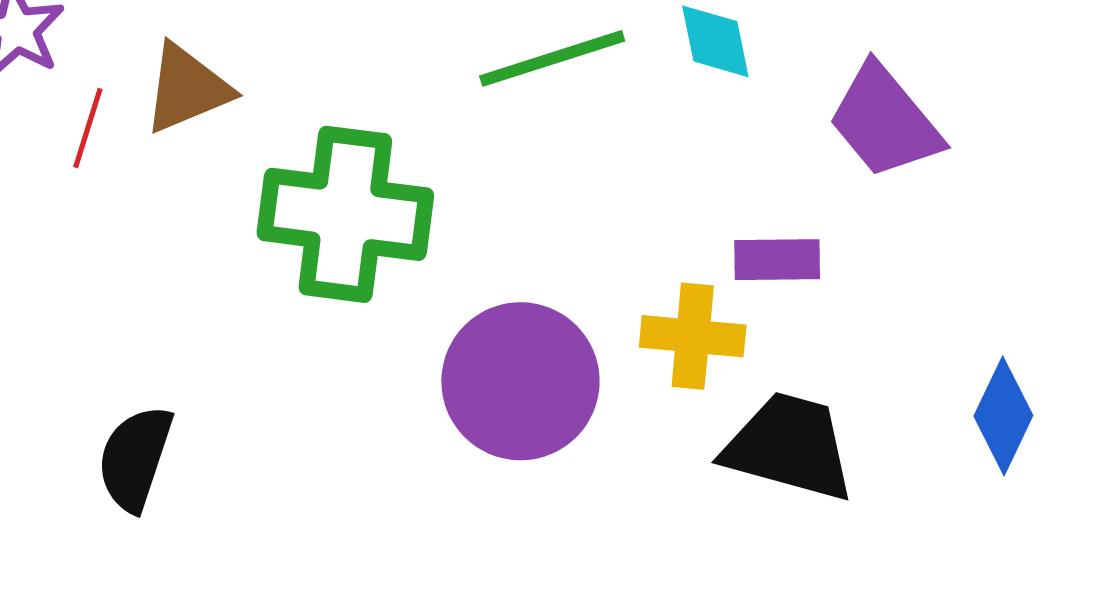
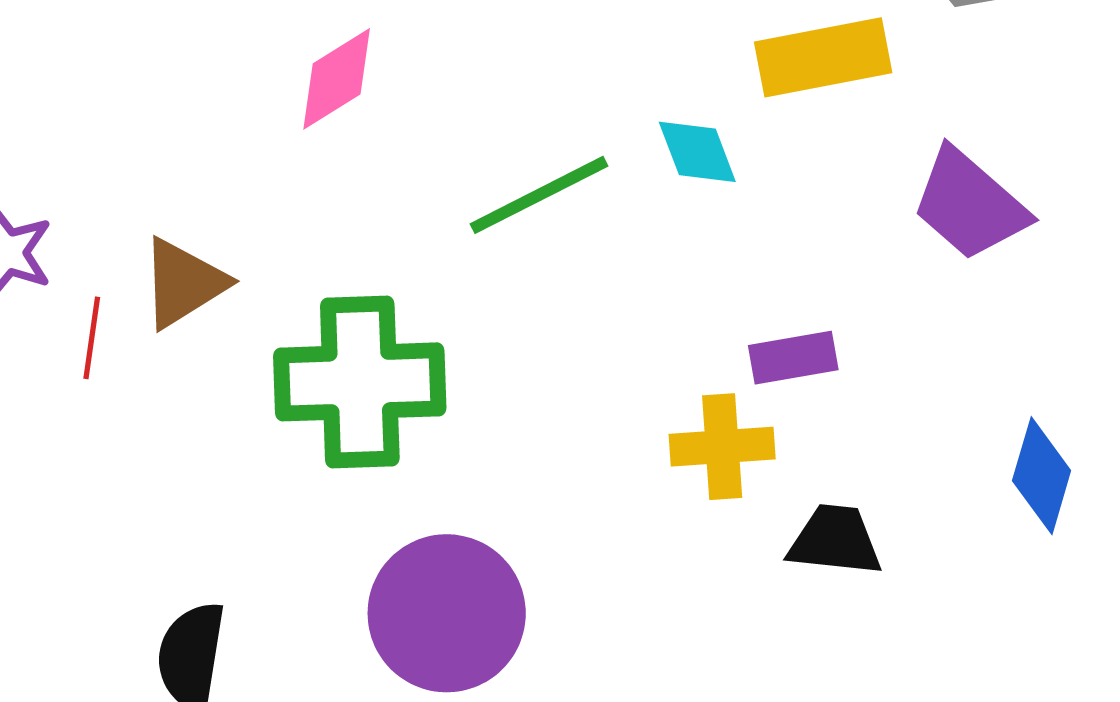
purple trapezoid: (885, 121) -> (970, 204), moved
purple circle: (520, 381) -> (447, 613), moved
black trapezoid: (789, 447) -> (835, 540), size x0.7

